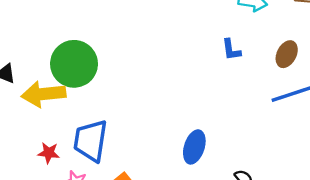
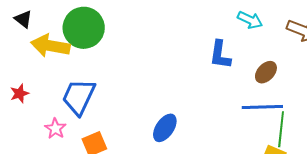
blue L-shape: (231, 50) -> (220, 55), size x1.4
red star: (49, 153) -> (19, 93), moved, turned 30

